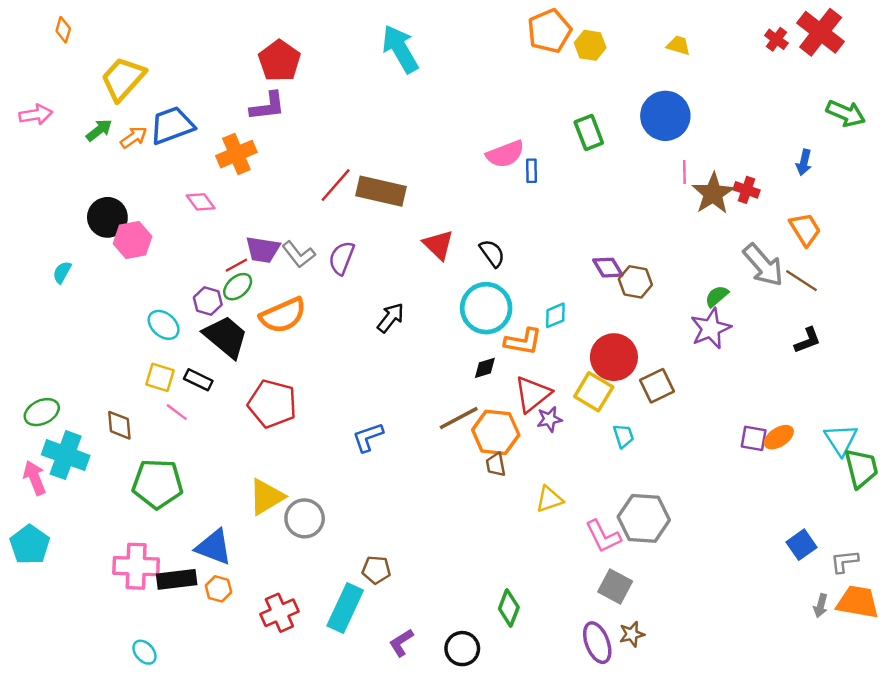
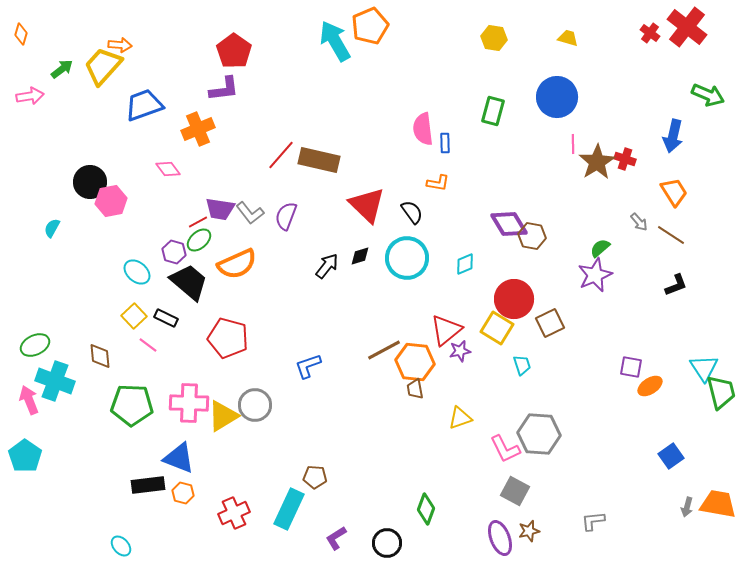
orange diamond: (63, 30) -> (21, 34), moved
orange pentagon: (549, 31) -> (370, 26), moved
green arrow: (99, 130) -> (62, 69), moved
green rectangle: (589, 133) -> (493, 111), turned 36
orange arrow: (134, 137) -> (120, 45), moved, turned 40
pink semicircle: (505, 154) -> (423, 129), turned 104
blue arrow: (804, 162) -> (673, 136), size x1.5
red triangle: (438, 245) -> (367, 205), size x1.4
gray arrow: (763, 265) -> (639, 222), size x0.5
purple diamond: (608, 268) -> (509, 224), size x1.4
orange L-shape: (523, 342) -> (438, 183), moved, size x0.7
black diamond: (485, 368) -> (360, 256), moved
yellow square: (160, 377) -> (134, 316), turned 30
orange ellipse: (779, 437) -> (650, 386), moved
gray circle: (305, 518) -> (255, 405), moved
gray L-shape: (844, 561) -> (593, 521), moved
pink cross: (136, 566) -> (189, 403), moved

